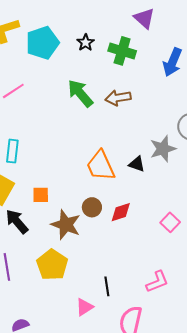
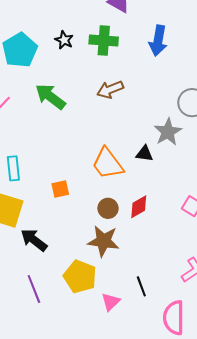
green arrow: (80, 93) -> (50, 97), moved
orange square: (41, 195) -> (60, 189), moved
brown star: (66, 225) -> (103, 241), moved
pink triangle: (85, 307) -> (111, 302), moved

